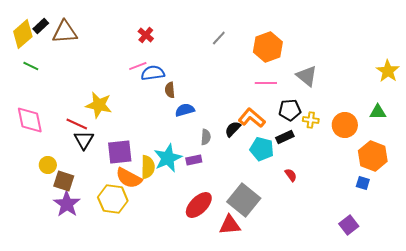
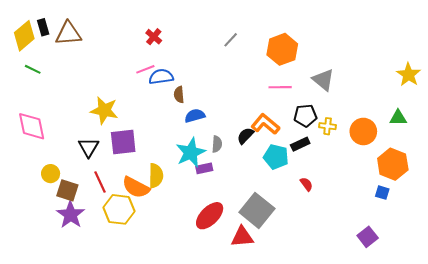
black rectangle: (41, 26) -> (43, 27), turned -63
red line: (77, 124) -> (100, 182), moved, turned 40
purple square: (120, 152) -> (123, 142), moved
cyan star: (168, 158) -> (191, 153), moved

